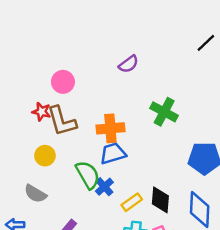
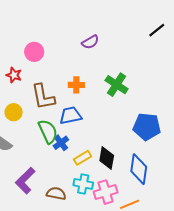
brown L-shape: (62, 121) -> (43, 97), moved
orange cross: (110, 128) -> (76, 85), moved, size x0.7

